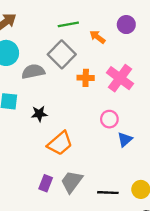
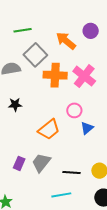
green line: (68, 24) -> (23, 30), moved
orange arrow: (97, 37) -> (66, 41), size x1.5
orange cross: (86, 78) -> (55, 75), size x1.6
orange trapezoid: (60, 143) -> (49, 129), moved

